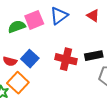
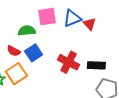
red triangle: (93, 15) -> (89, 24), moved
green semicircle: (17, 27) -> (27, 31), moved

